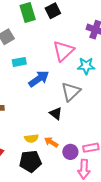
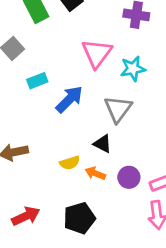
yellow semicircle: (31, 138) -> (70, 163), moved
orange arrow: (51, 142) -> (95, 173), moved
purple circle: (70, 152) -> (129, 177), moved

